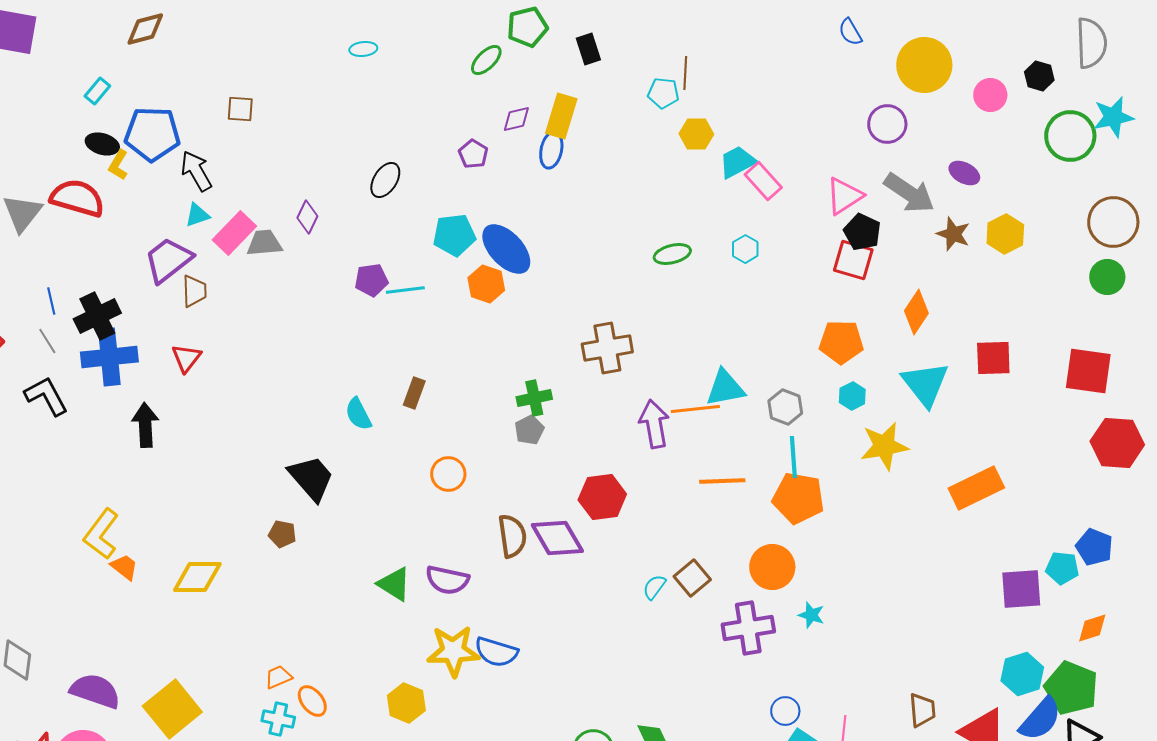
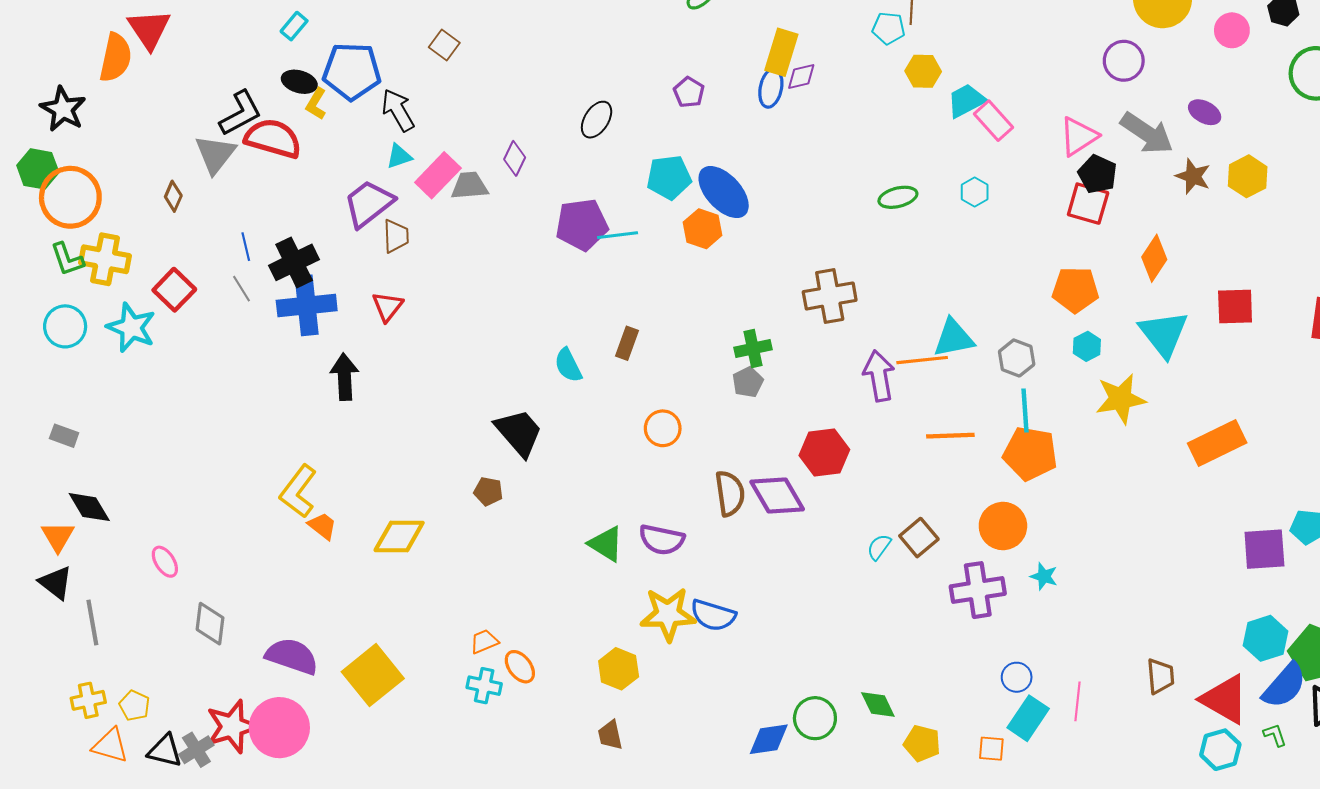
brown square: (240, 109) -> (444, 45), turned 32
purple diamond: (516, 119) -> (801, 76), moved
purple pentagon: (371, 280) -> (582, 225), size x1.5
black L-shape: (46, 396) -> (240, 113), moved, turned 90

